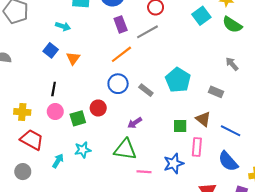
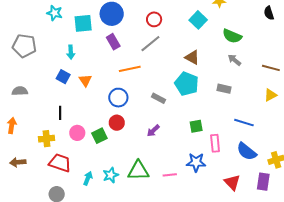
purple rectangle: (121, 24) -> (113, 42), moved
green semicircle: (232, 25) -> (232, 36), moved
cyan arrow: (63, 26) -> (71, 52), turned 80
orange line: (121, 54) -> (130, 69), turned 35
blue circle: (118, 84) -> (118, 98), moved
black line: (54, 89) -> (60, 113), moved
brown triangle: (203, 119) -> (192, 57), moved
green triangle: (125, 149) -> (138, 171), moved
cyan star: (83, 150) -> (111, 175), moved
blue star: (174, 163) -> (196, 162), turned 30

